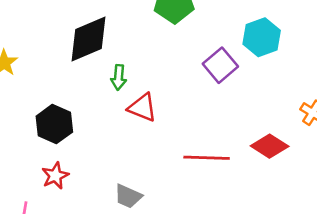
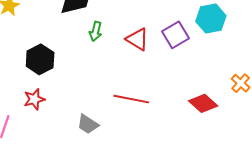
red triangle: (142, 108) -> (137, 39), moved
red line: (207, 158) -> (131, 99), moved

